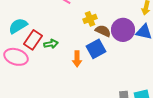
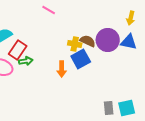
yellow cross: (90, 19) -> (75, 44), moved, turned 32
green arrow: (51, 44) -> (26, 61), moved

